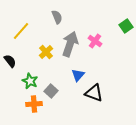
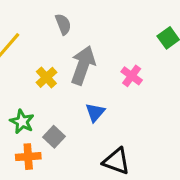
pink cross: (95, 41) -> (132, 76), moved
black triangle: (94, 93) -> (116, 161), moved

